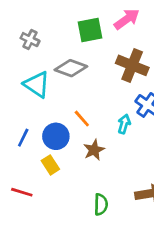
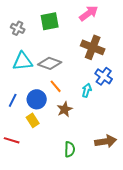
green square: (90, 30) -> (50, 21), moved
gray diamond: (71, 68) -> (50, 63), moved
cyan triangle: (37, 85) -> (23, 61), turned -40

